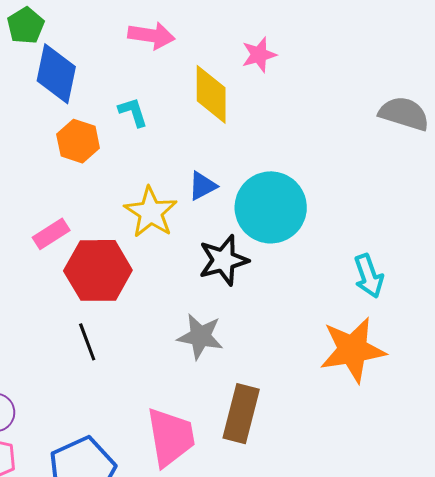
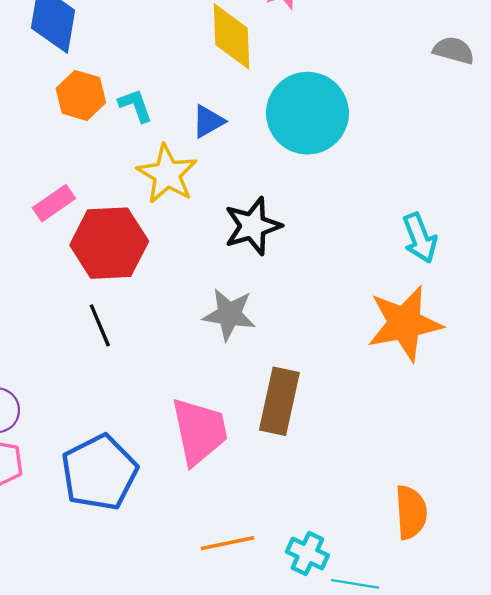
cyan L-shape: (133, 112) -> (135, 106), moved
gray semicircle: (404, 114) -> (454, 50), size x0.7
blue triangle: (202, 186) -> (208, 121), moved
cyan circle: (271, 207) -> (307, 113), moved

